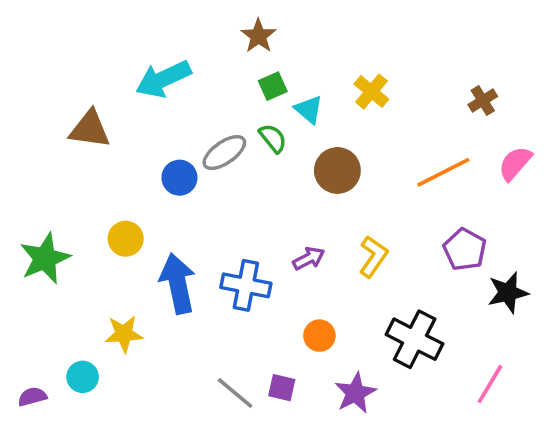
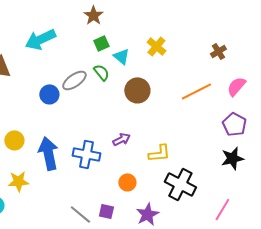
yellow circle: (126, 239) -> (14, 140), moved
purple pentagon: (465, 249) -> (234, 124), moved
yellow L-shape: (373, 257) -> (159, 153), moved, turned 50

